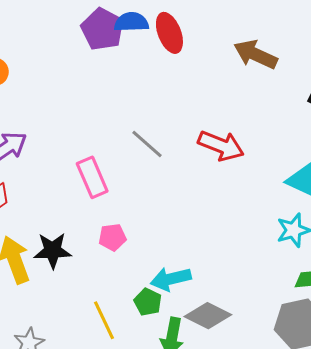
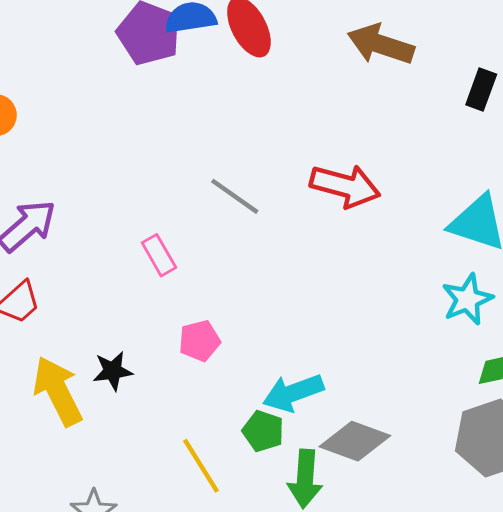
pink rectangle: (92, 177) -> (159, 255), size x0.7
black star: (53, 250) -> (113, 371), size x0.7

